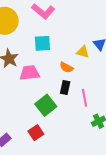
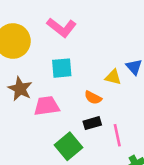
black rectangle: (65, 87) -> (92, 123), turned 64

